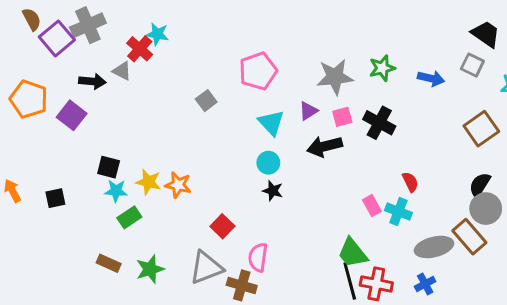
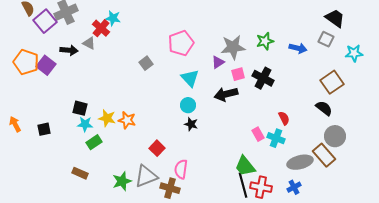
purple triangle: (308, 111) -> (218, 62), moved
purple square: (72, 115) -> (46, 65), moved
black semicircle: (480, 185) -> (324, 108), moved, turned 96
green star: (150, 269) -> (122, 181), moved

